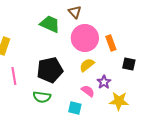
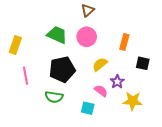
brown triangle: (75, 12) -> (88, 10), turned 32
green trapezoid: (50, 24) -> (57, 35), moved
pink circle: (85, 38) -> (87, 37), moved, size x0.7
orange rectangle: (111, 43) -> (124, 42), turned 35

